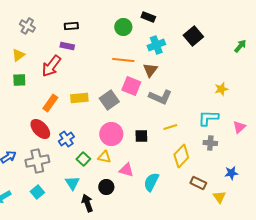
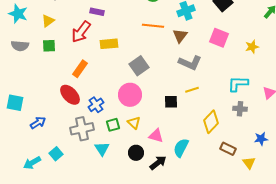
pink square: (131, 86) -> (219, 38), moved
yellow star: (221, 89) -> (252, 47), moved
yellow rectangle: (79, 98) -> (109, 44), moved
yellow line: (170, 127) -> (192, 90), moved
pink circle: (111, 134) -> (130, 95), moved
yellow triangle: (104, 157) -> (134, 123), turned 32
green square: (83, 159) -> (113, 125), turned 32
gray cross: (37, 161) -> (82, 129), moved
cyan square: (37, 192) -> (56, 154), moved
black arrow: (87, 203) -> (158, 163), moved, turned 72

